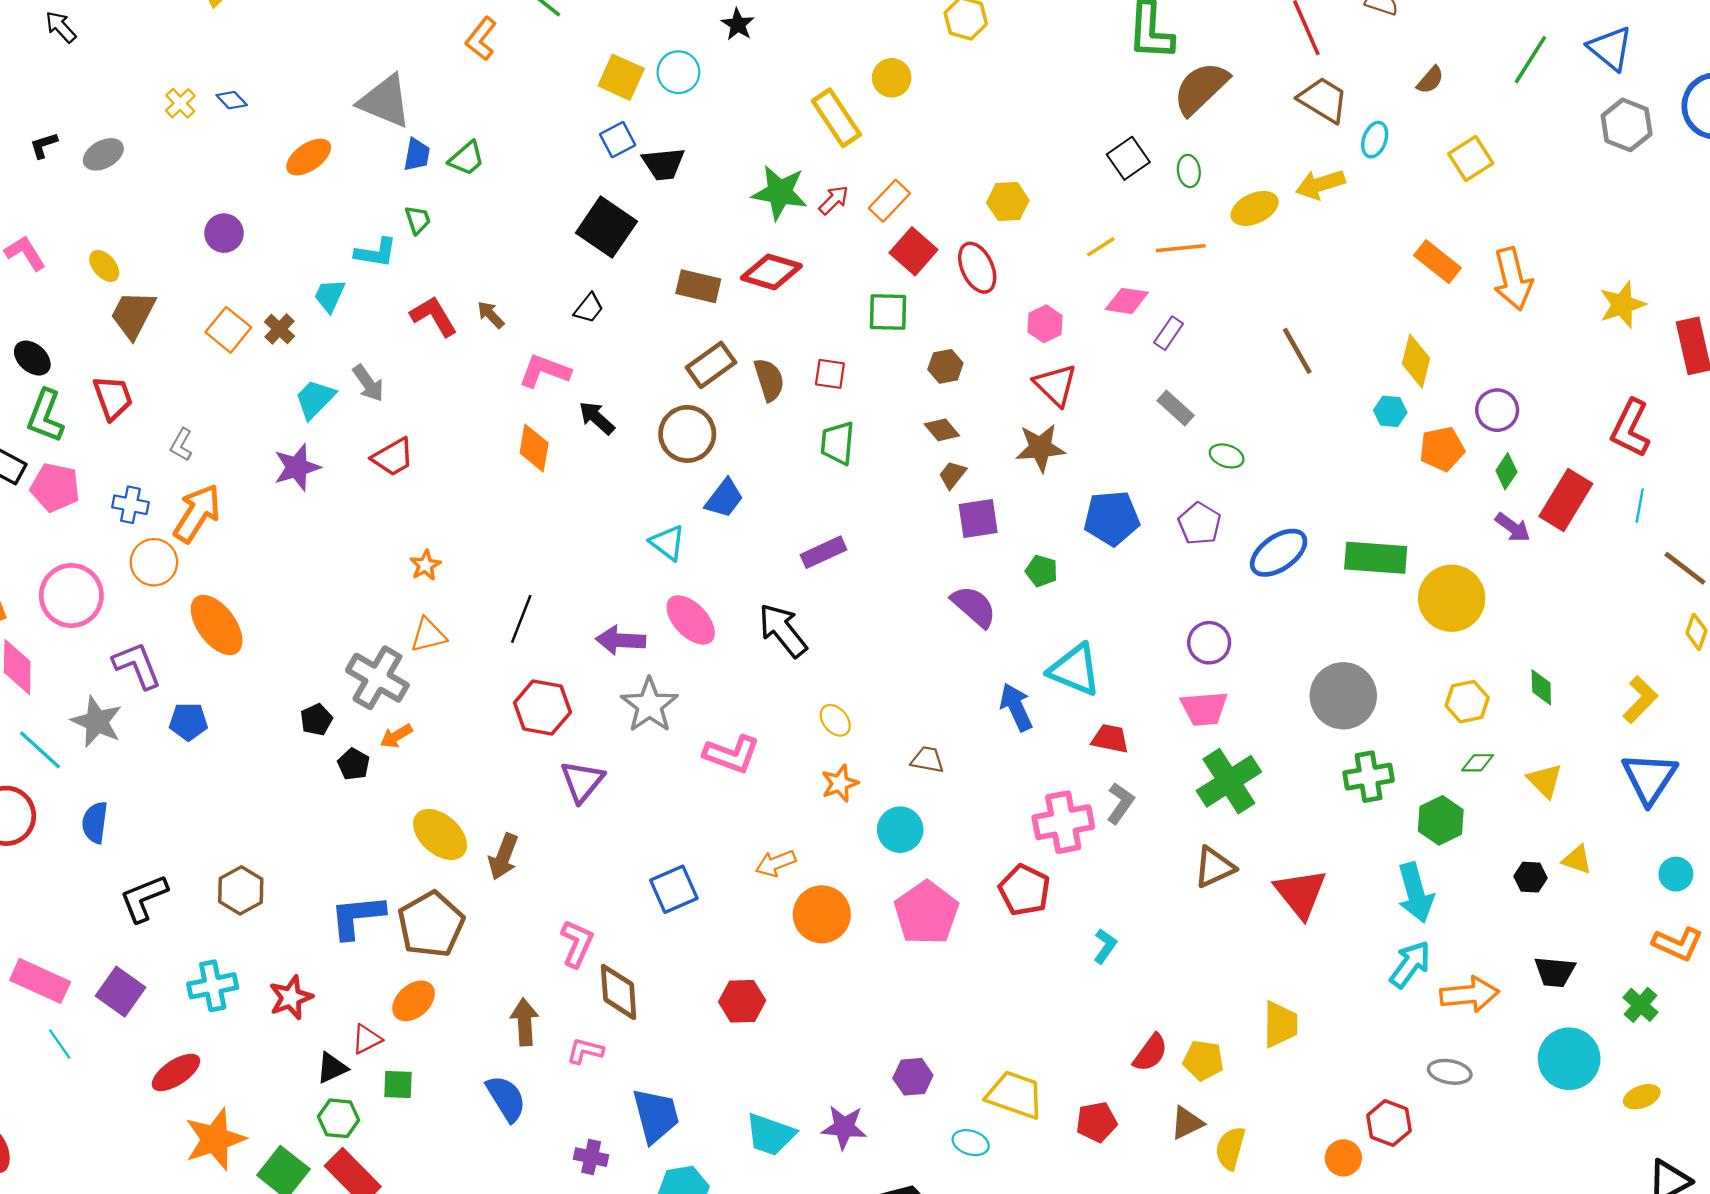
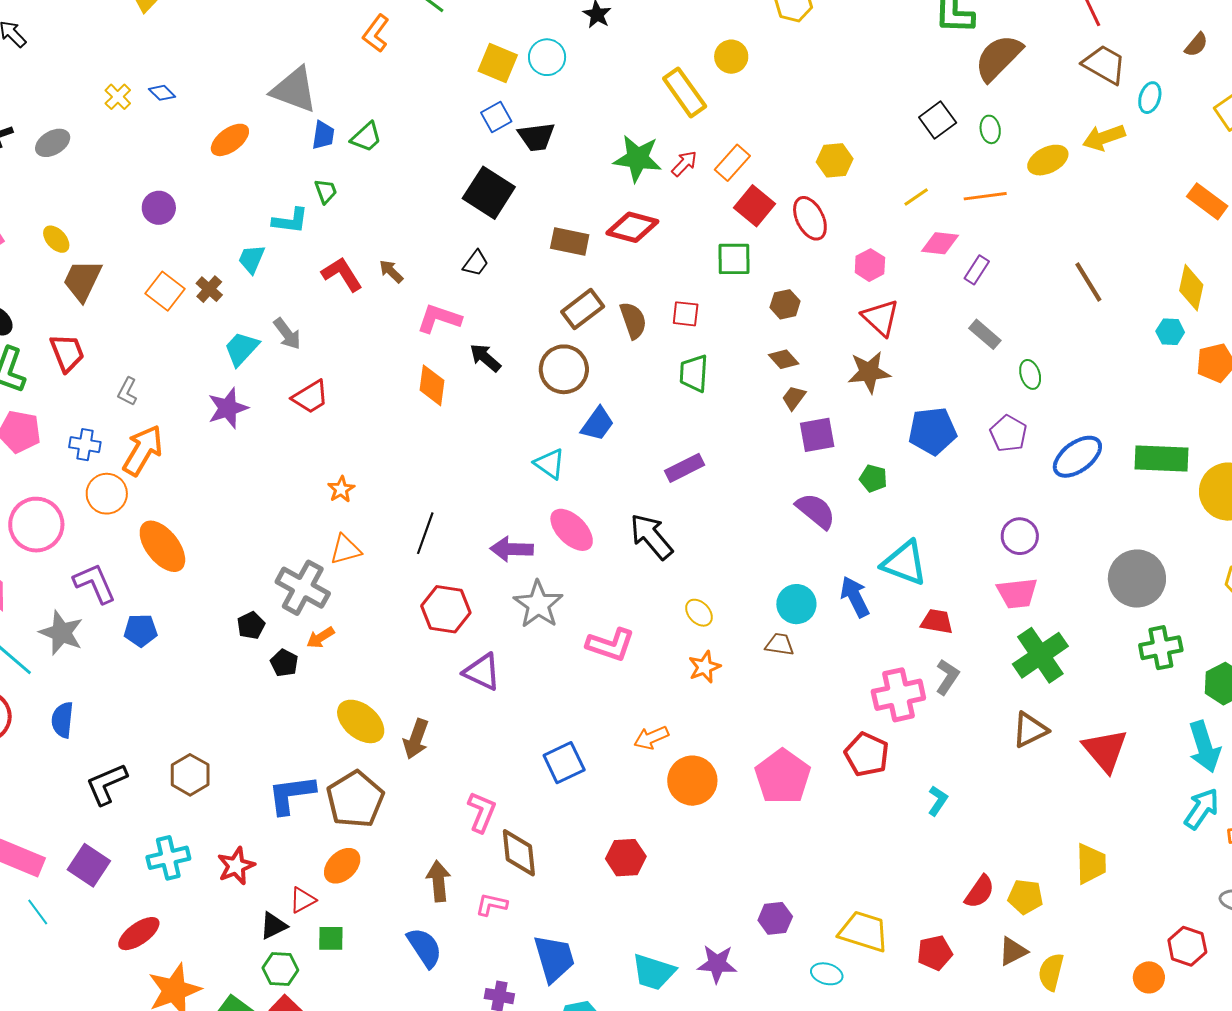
green ellipse: (1227, 456) -> (1030, 374), turned 56
purple triangle: (582, 781) -> (482, 672), turned -42
cyan circle: (900, 830) -> (796, 604), moved

